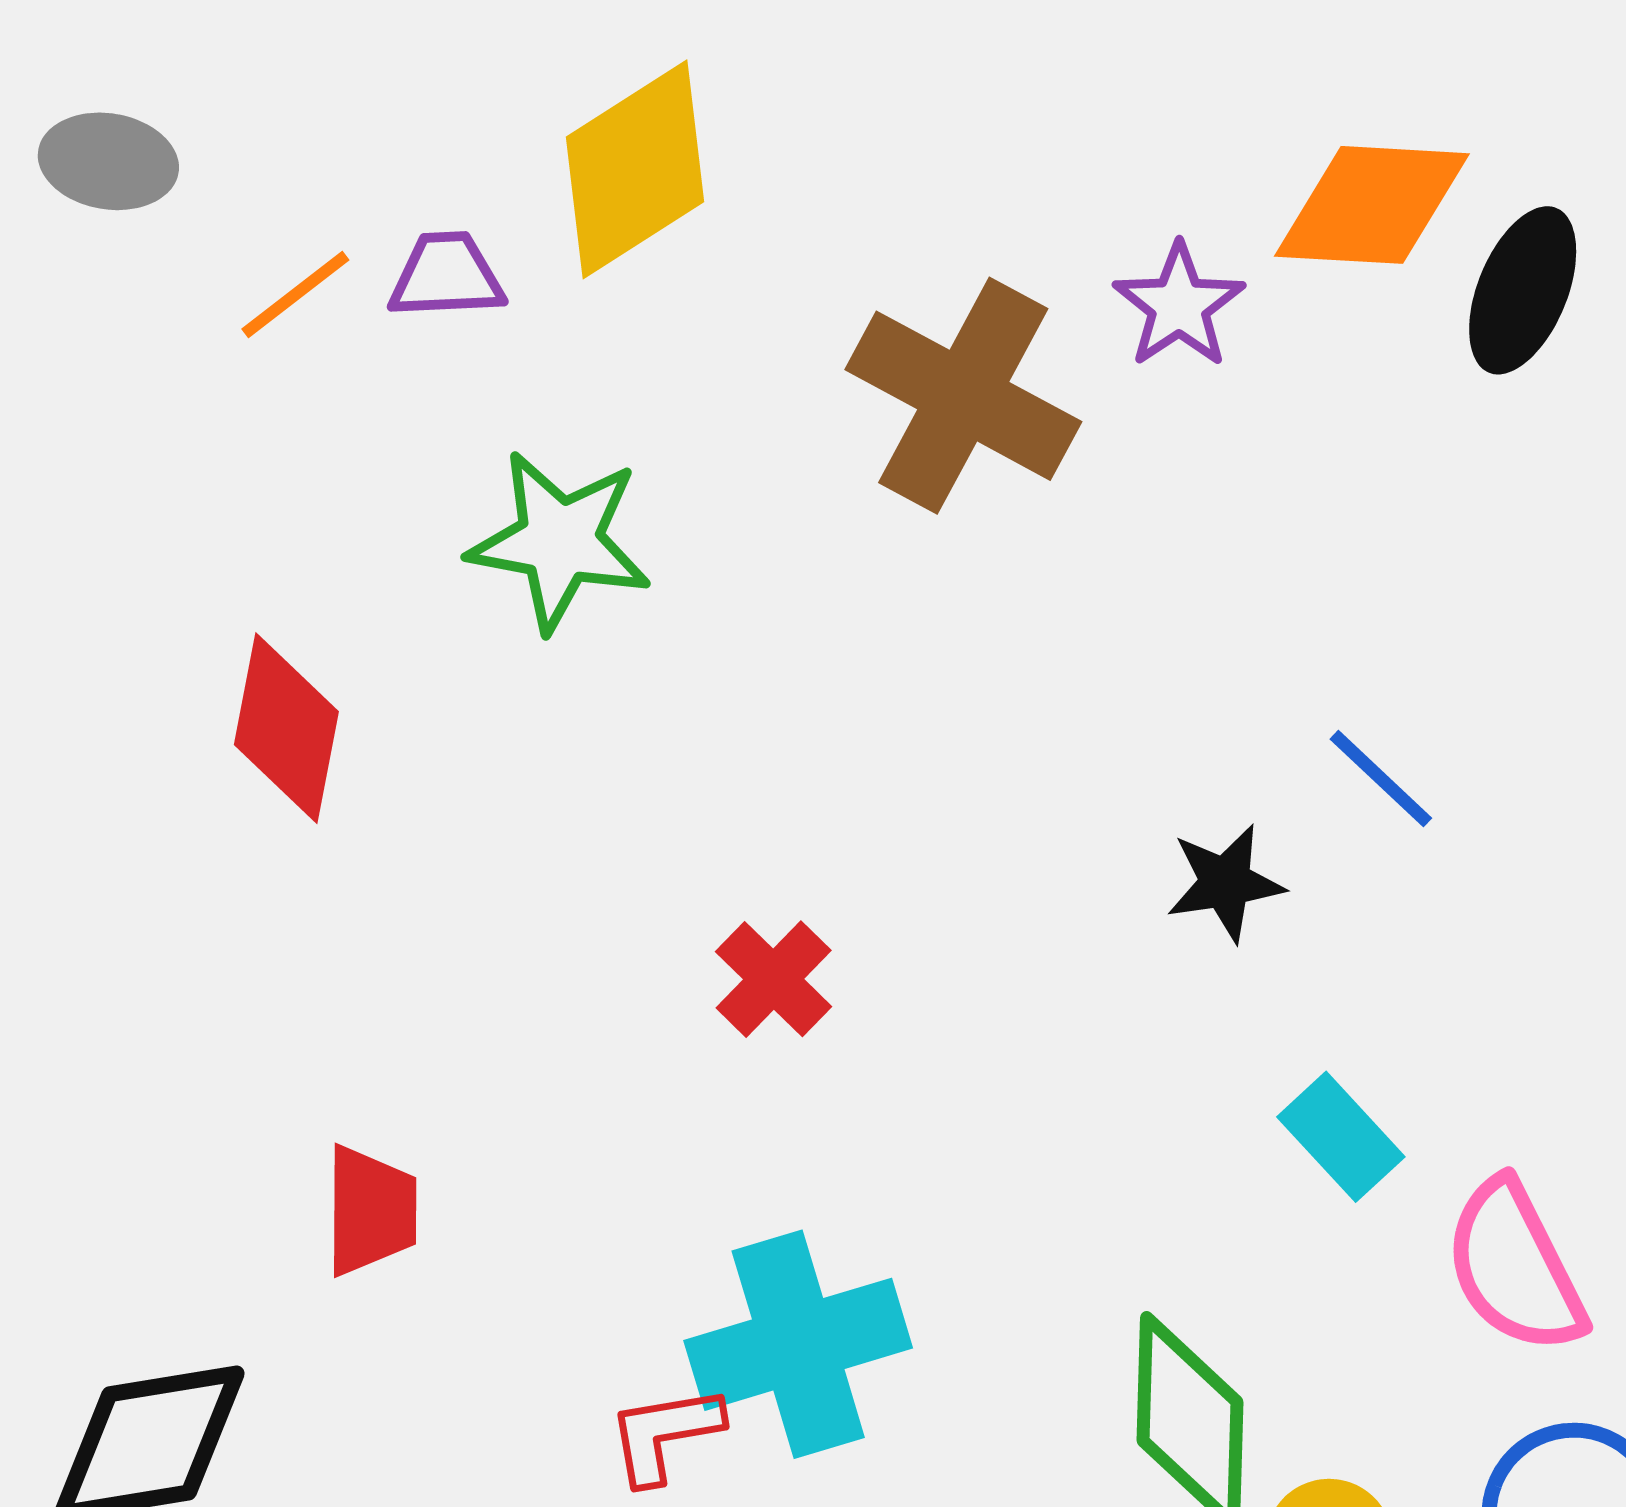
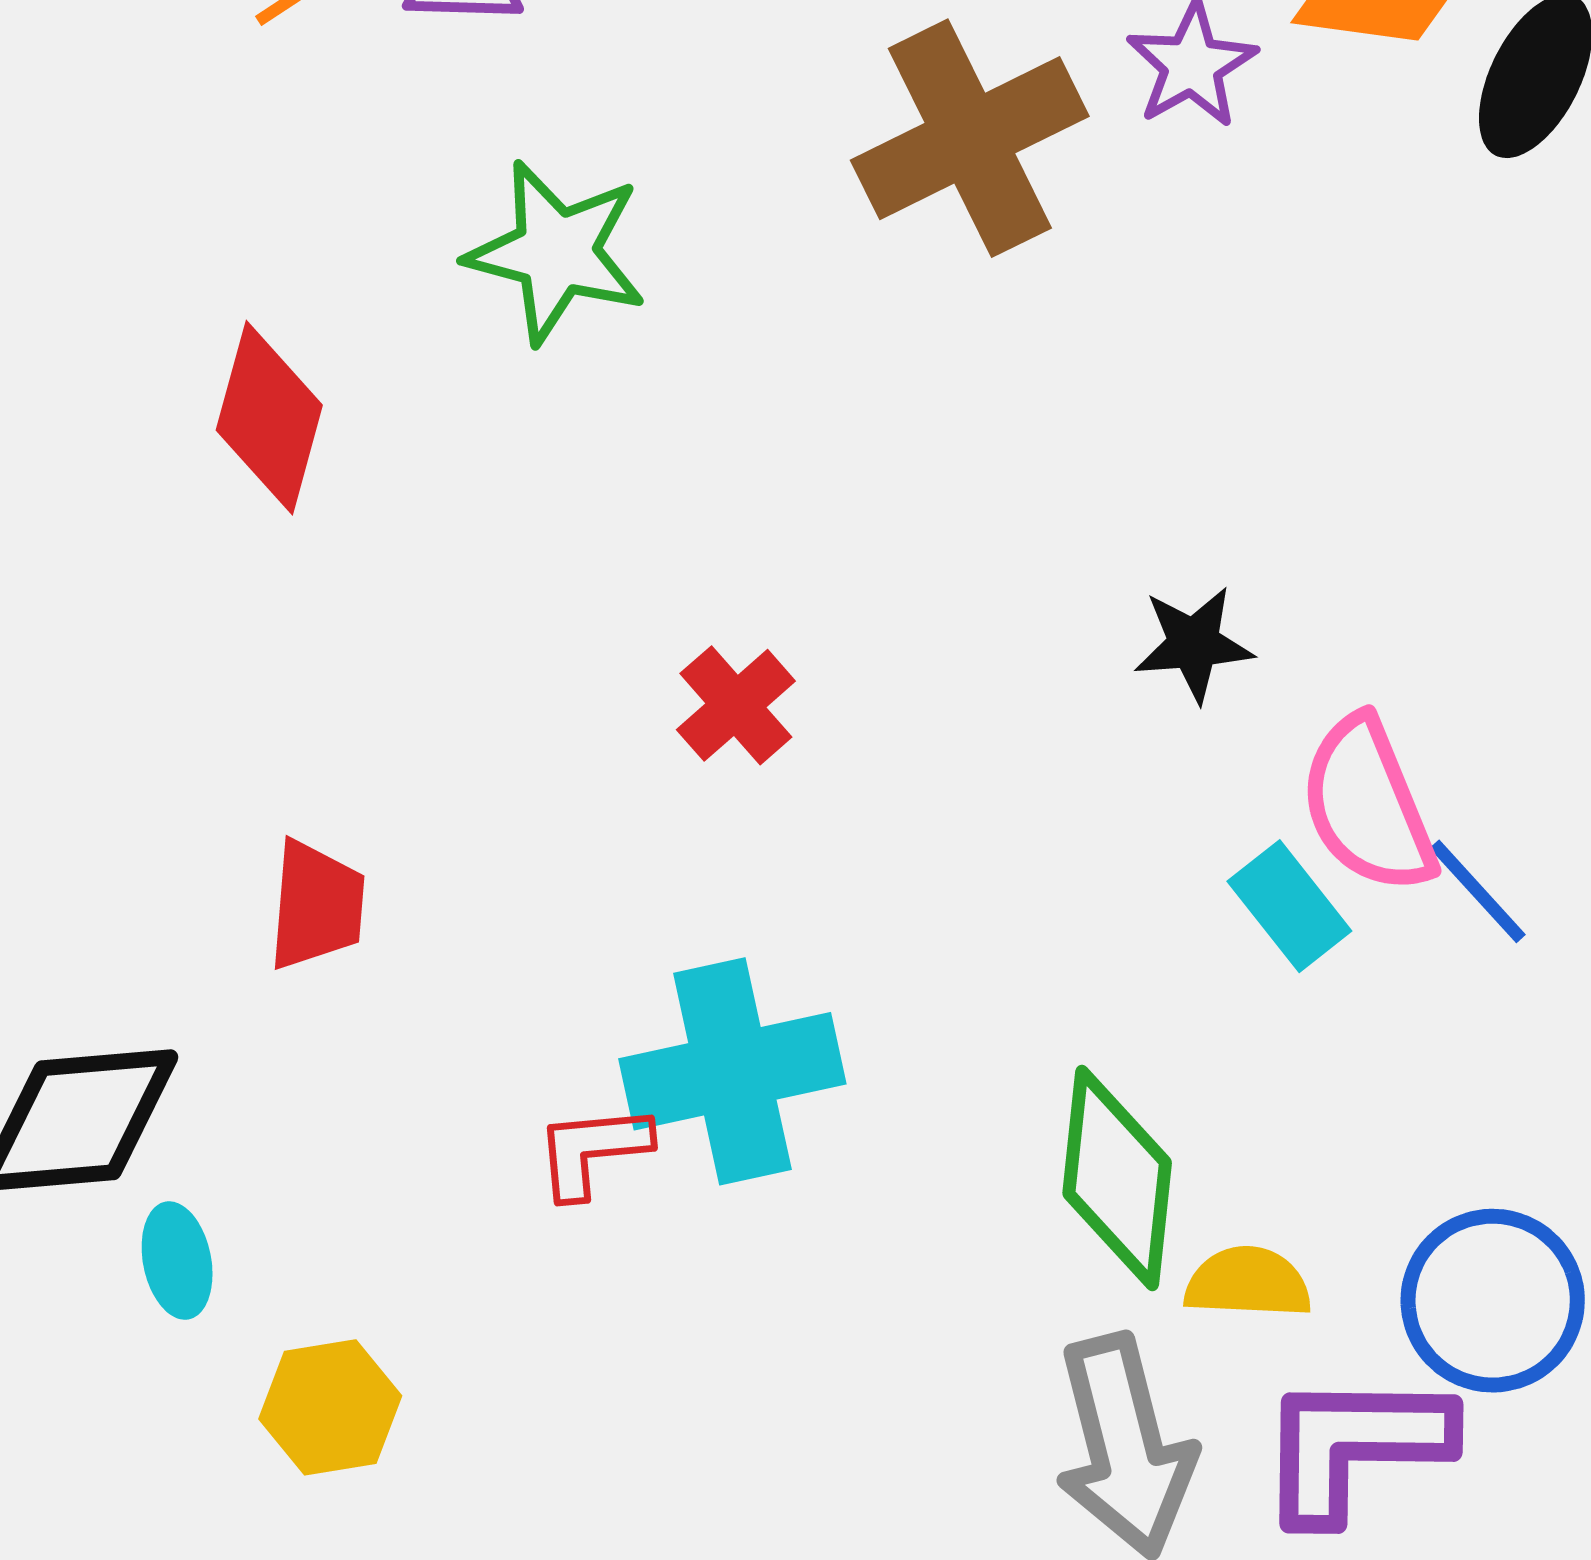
brown cross: (963, 396) -> (970, 138), turned 31
blue line: (1381, 779) -> (1478, 891), moved
pink semicircle: (1515, 1267) -> (1368, 805), moved

